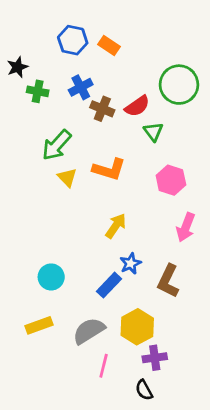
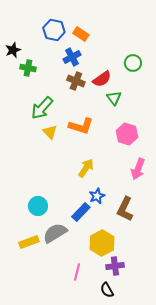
green circle: (179, 85) -> (133, 63), size x0.6
blue cross: (81, 87) -> (72, 57), moved
gray semicircle: (89, 331) -> (55, 233), moved

